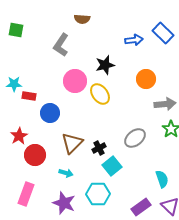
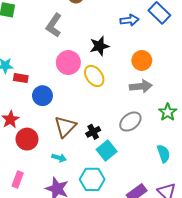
gray arrow: (165, 104) -> (141, 86), moved
cyan semicircle: (162, 179) -> (164, 154), moved
pink rectangle: (26, 194) -> (18, 179), size x0.7

